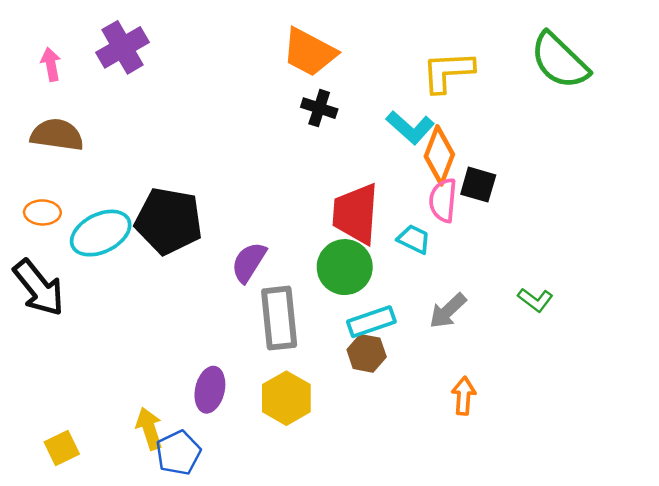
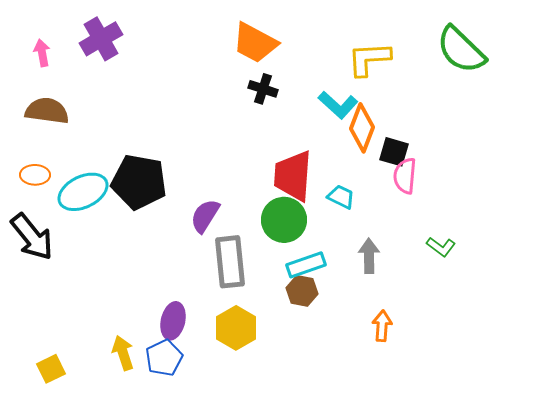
pink semicircle: (443, 200) -> (405, 176), moved
gray arrow: (448, 311) -> (369, 256), turned 132
blue pentagon: (178, 453) -> (164, 358), moved

